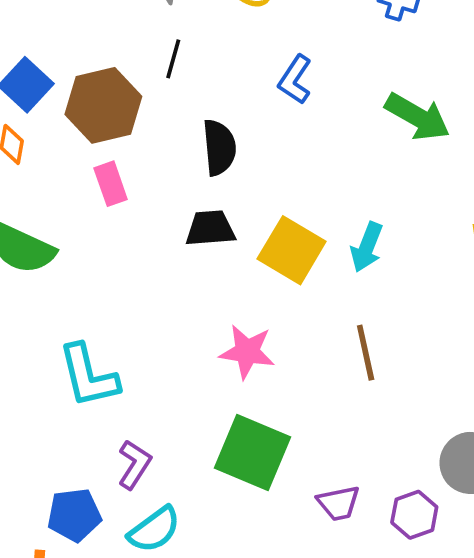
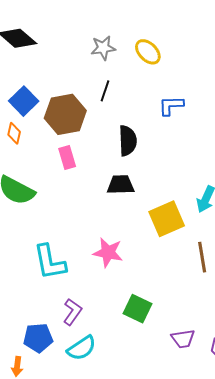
blue L-shape: (295, 80) -> (171, 106), turned 52
yellow square: (292, 250) -> (167, 219), moved, turned 33
pink star: (247, 352) -> (108, 253), moved
green square: (253, 452) -> (137, 309), size x0.7

